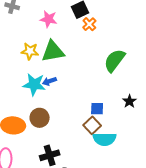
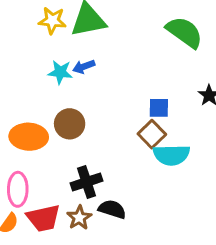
green semicircle: (115, 60) -> (184, 32), turned 90
cyan star: (34, 84) -> (60, 72), size x0.7

